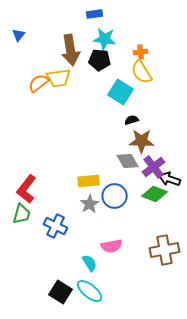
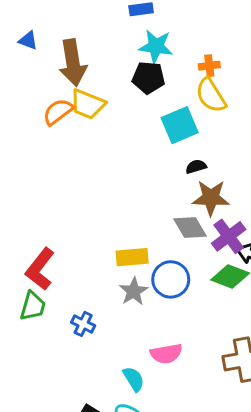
blue triangle: (19, 35) -> (28, 40), turned -48
brown arrow: (71, 50) -> (73, 63), moved
yellow trapezoid: (59, 78) -> (88, 104), turned 30
cyan square: (121, 92) -> (180, 125), turned 35
blue cross: (56, 226) -> (83, 324), size x0.7

